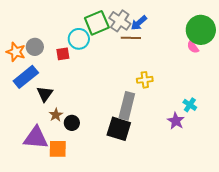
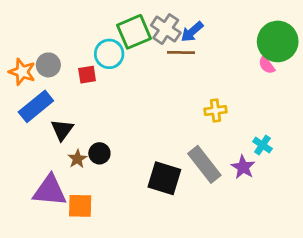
yellow cross: (145, 80) -> (216, 111), moved
gray rectangle: (127, 106) -> (204, 164), moved, turned -52
black circle: (72, 123) -> (99, 153), moved

